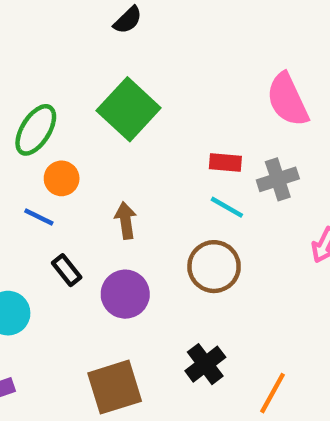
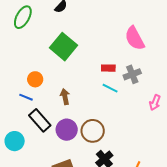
green ellipse: (36, 130) -> (23, 17), moved
brown circle: (214, 267) -> (93, 131), moved
black rectangle: (67, 270) -> (40, 120), size x1.6

